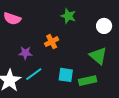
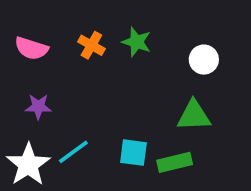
orange cross: (52, 42) -> (91, 45), moved, turned -32
purple star: (25, 53) -> (38, 107), moved
green triangle: (98, 56) -> (194, 116), turned -42

